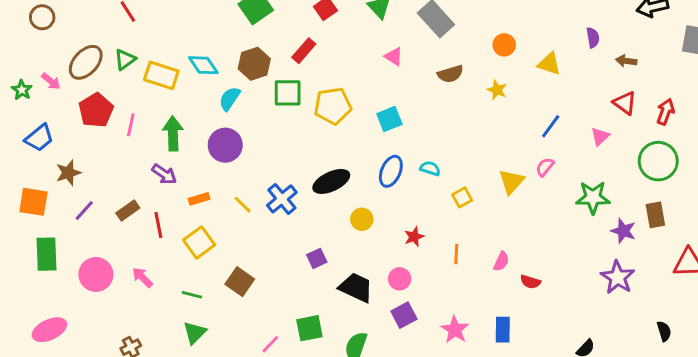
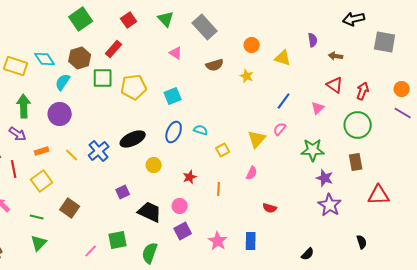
purple star: (623, 231) -> (325, 178), moved
pink semicircle: (501, 261) -> (252, 173), moved

